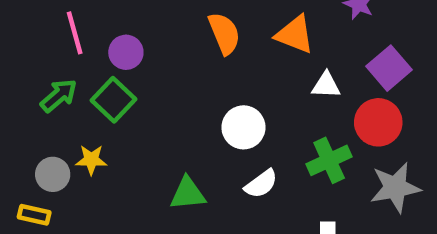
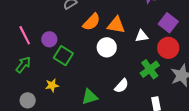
orange semicircle: (224, 33) -> (92, 22), turned 78
orange triangle: (295, 34) -> (116, 25), moved
green square: (113, 100) -> (63, 56), moved
white circle: (243, 127) -> (107, 47), moved
yellow star: (91, 160) -> (52, 85), moved

